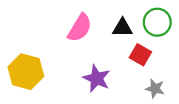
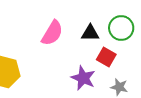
purple star: (97, 78) -> (83, 78), moved

